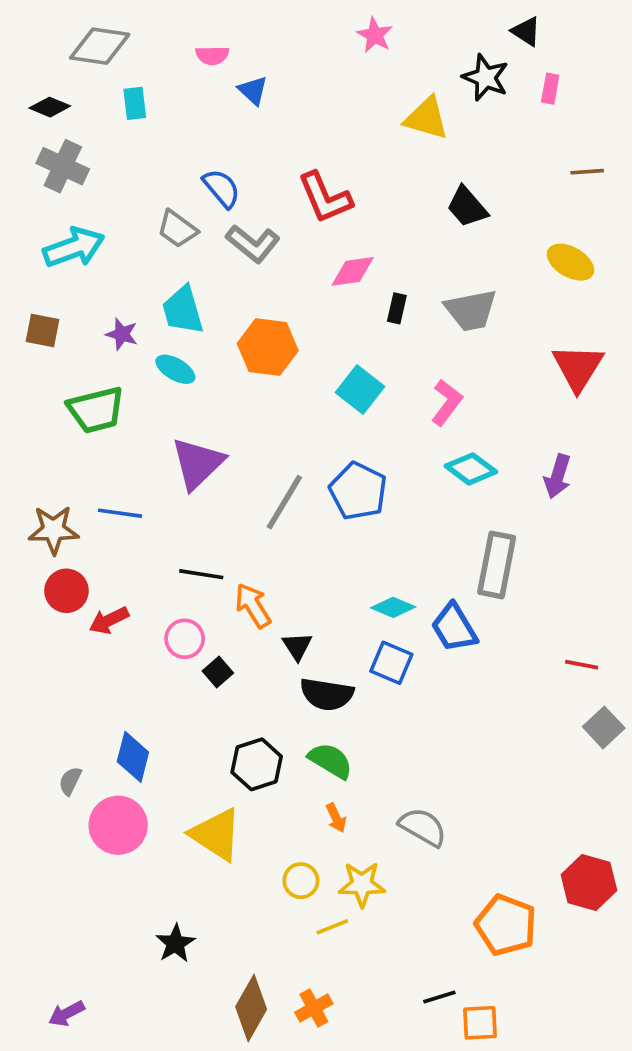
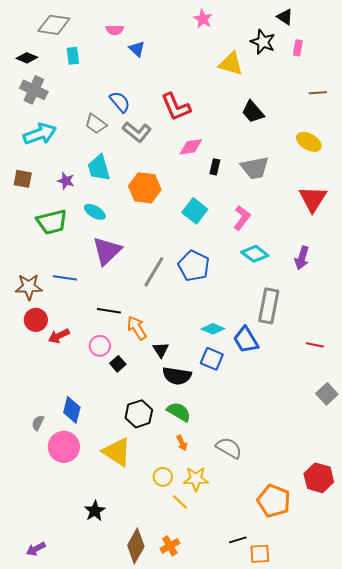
cyan ellipse: (175, 369) -> (95, 212), moved
red line: (582, 665) -> (315, 345), moved
yellow line: (332, 927) -> (180, 502), turned 66

